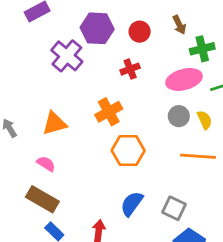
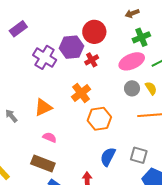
brown arrow: (179, 25) -> (132, 13), moved, turned 104
purple hexagon: (97, 28) -> (71, 47), moved
red circle: (140, 32) -> (94, 32), size x1.5
pink semicircle: (46, 164) -> (50, 137), moved

